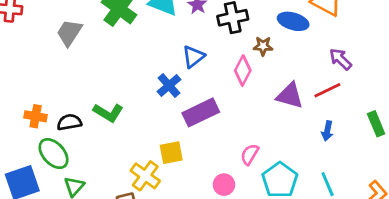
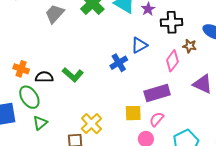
purple rectangle: (201, 112) -> (157, 93), moved
yellow square: (171, 153) -> (133, 113), moved
pink semicircle: (250, 154) -> (157, 119), moved

